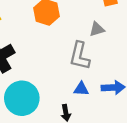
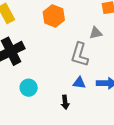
cyan circle: (22, 98) -> (29, 88), size x0.6

